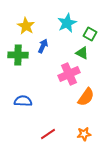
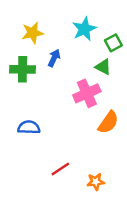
yellow star: (26, 26) -> (33, 33), turned 30
green square: (90, 34) -> (113, 43), turned 32
orange star: (84, 134) -> (96, 182), moved

